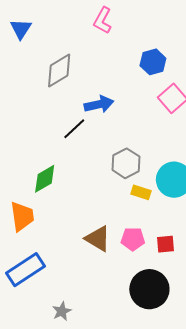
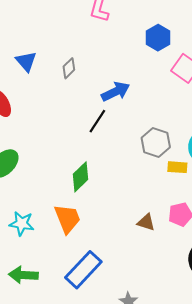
blue triangle: (21, 29) -> (26, 61), moved
gray diamond: (59, 71) -> (69, 68), size x0.6
brown triangle: (98, 239) -> (146, 222), size x0.7

